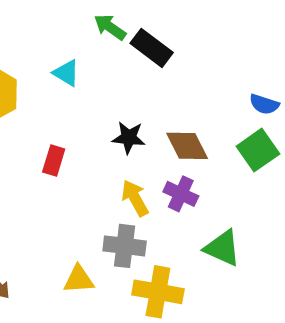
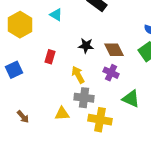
yellow arrow: (135, 198) -> (78, 75), moved

